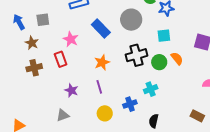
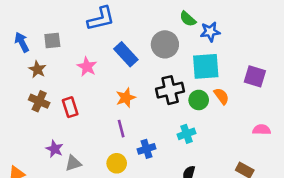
cyan square: (164, 36) -> (206, 66), size x1.6
red rectangle: (61, 59) -> (70, 107), moved
brown cross: (34, 68) -> (39, 101), turned 35
purple star: (71, 90) -> (55, 149), moved
blue cross: (130, 104) -> (146, 149), moved
yellow circle: (105, 113) -> (117, 163), moved

